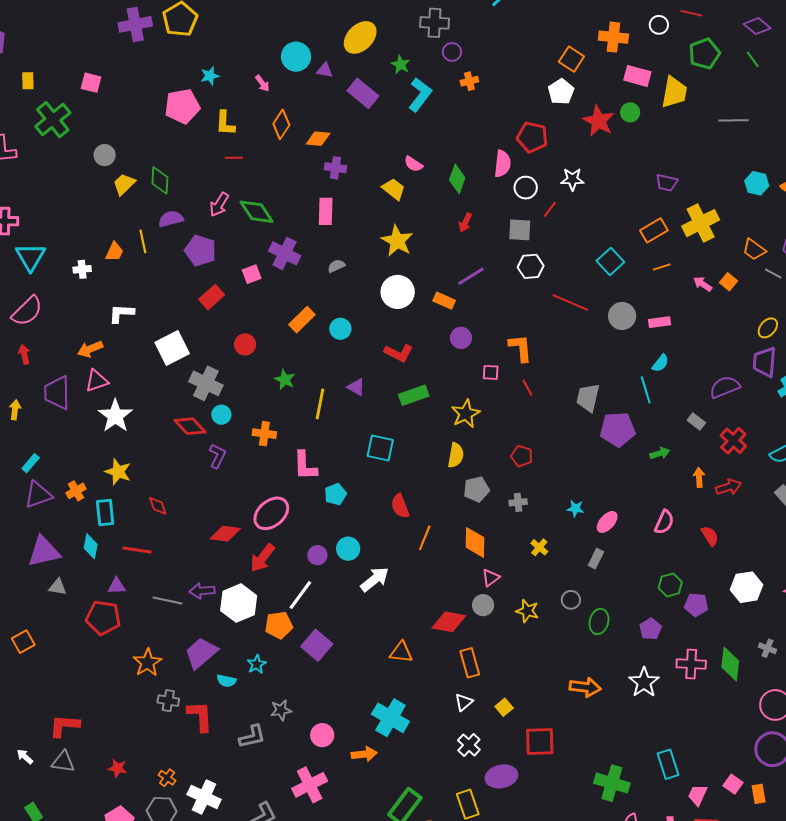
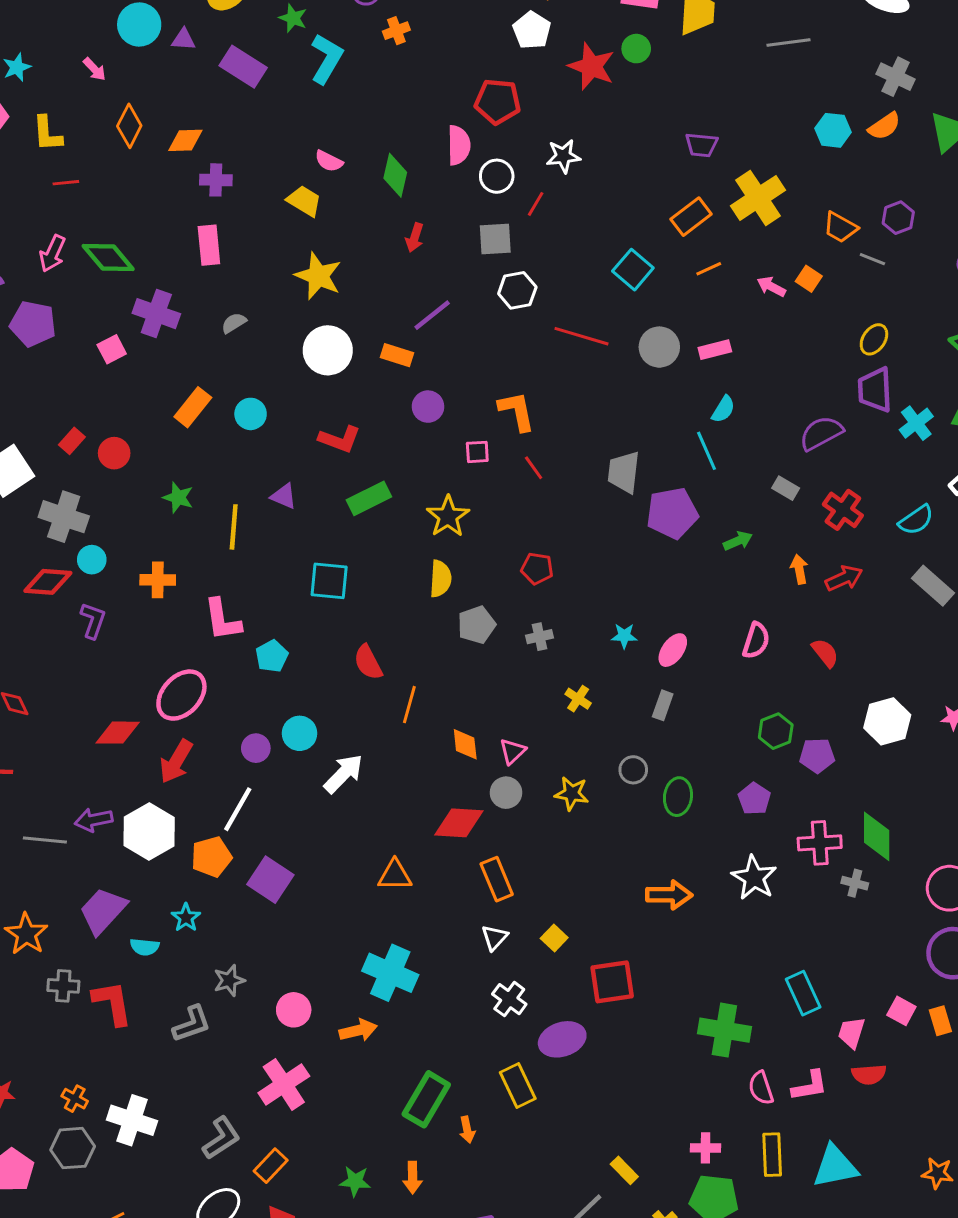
red rectangle: (212, 297) -> (72, 441), moved, size x0.7
red diamond: (190, 426) -> (48, 582), turned -36
orange diamond: (475, 542) -> (465, 744), moved, size x0.7
gray cross: (767, 648) -> (855, 883), moved

